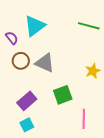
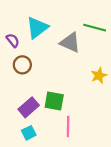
gray triangle: (45, 63) -> (70, 43), moved
green square: (63, 95) -> (54, 101), moved, turned 30
pink line: (84, 119) -> (68, 126), moved

